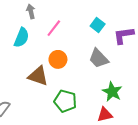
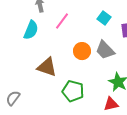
orange circle: (58, 59) -> (82, 51), moved

